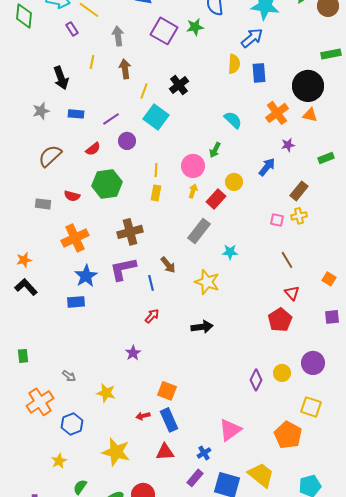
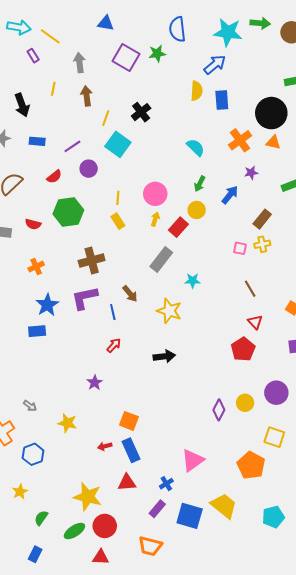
green arrow: (215, 150) -> (200, 184), moved
yellow rectangle: (156, 193) -> (118, 221), turned -42
orange cross: (75, 238) -> (36, 267), size x0.6
yellow star: (116, 452) -> (88, 497), moved

